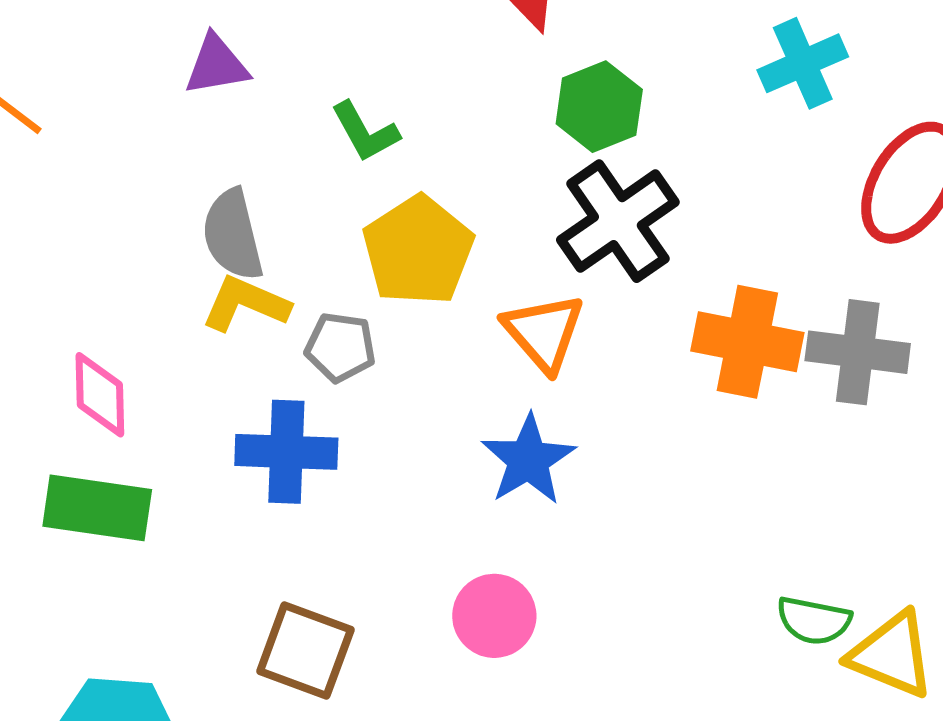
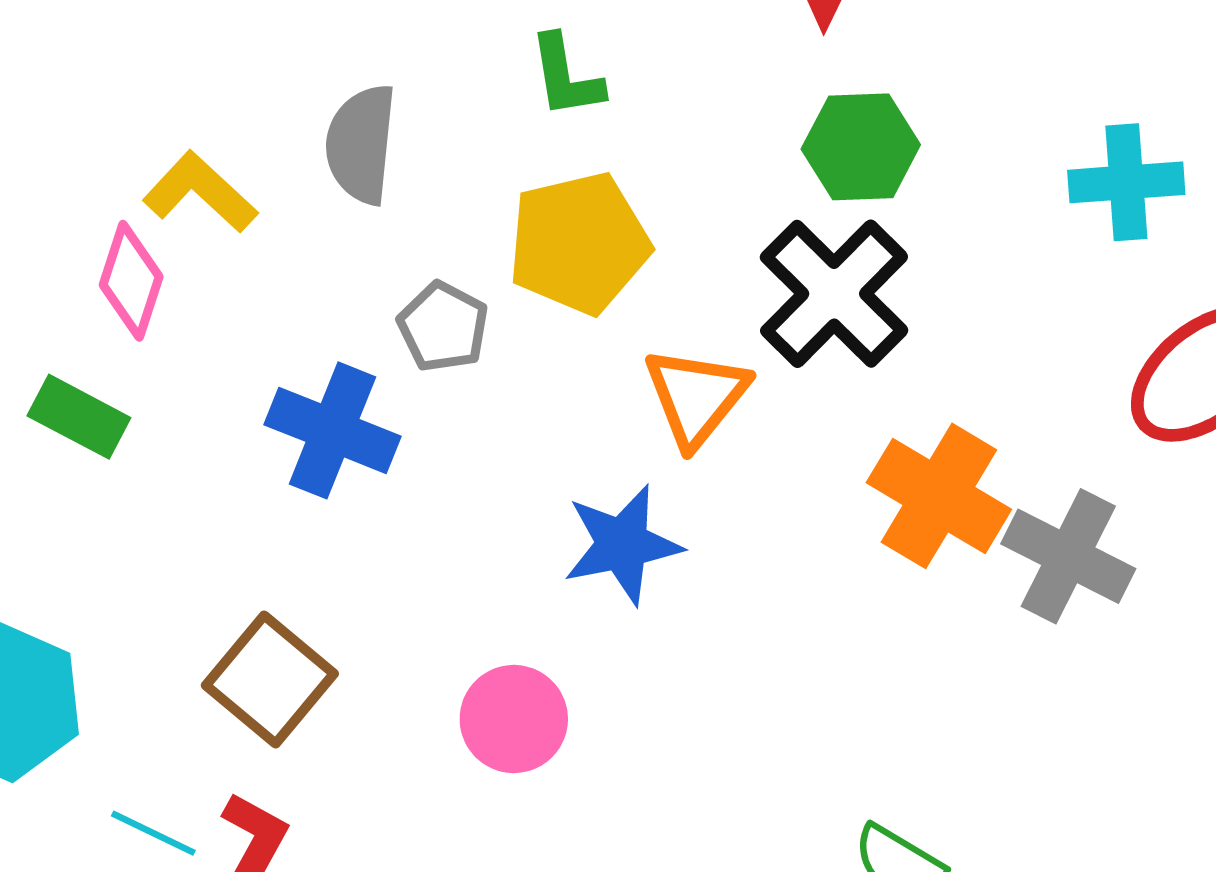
black cross: (618, 221) -> (834, 294), turned -30
yellow L-shape: (246, 304) -> (200, 192), moved
green rectangle: (97, 508) -> (79, 417), size x0.7

